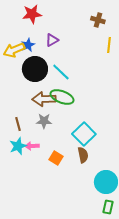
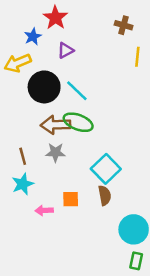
red star: (32, 14) -> (55, 18), moved, turned -30
blue star: (28, 45) -> (33, 37), moved
pink arrow: (32, 146) -> (44, 210), moved
orange square: (56, 158) -> (71, 199), turned -32

